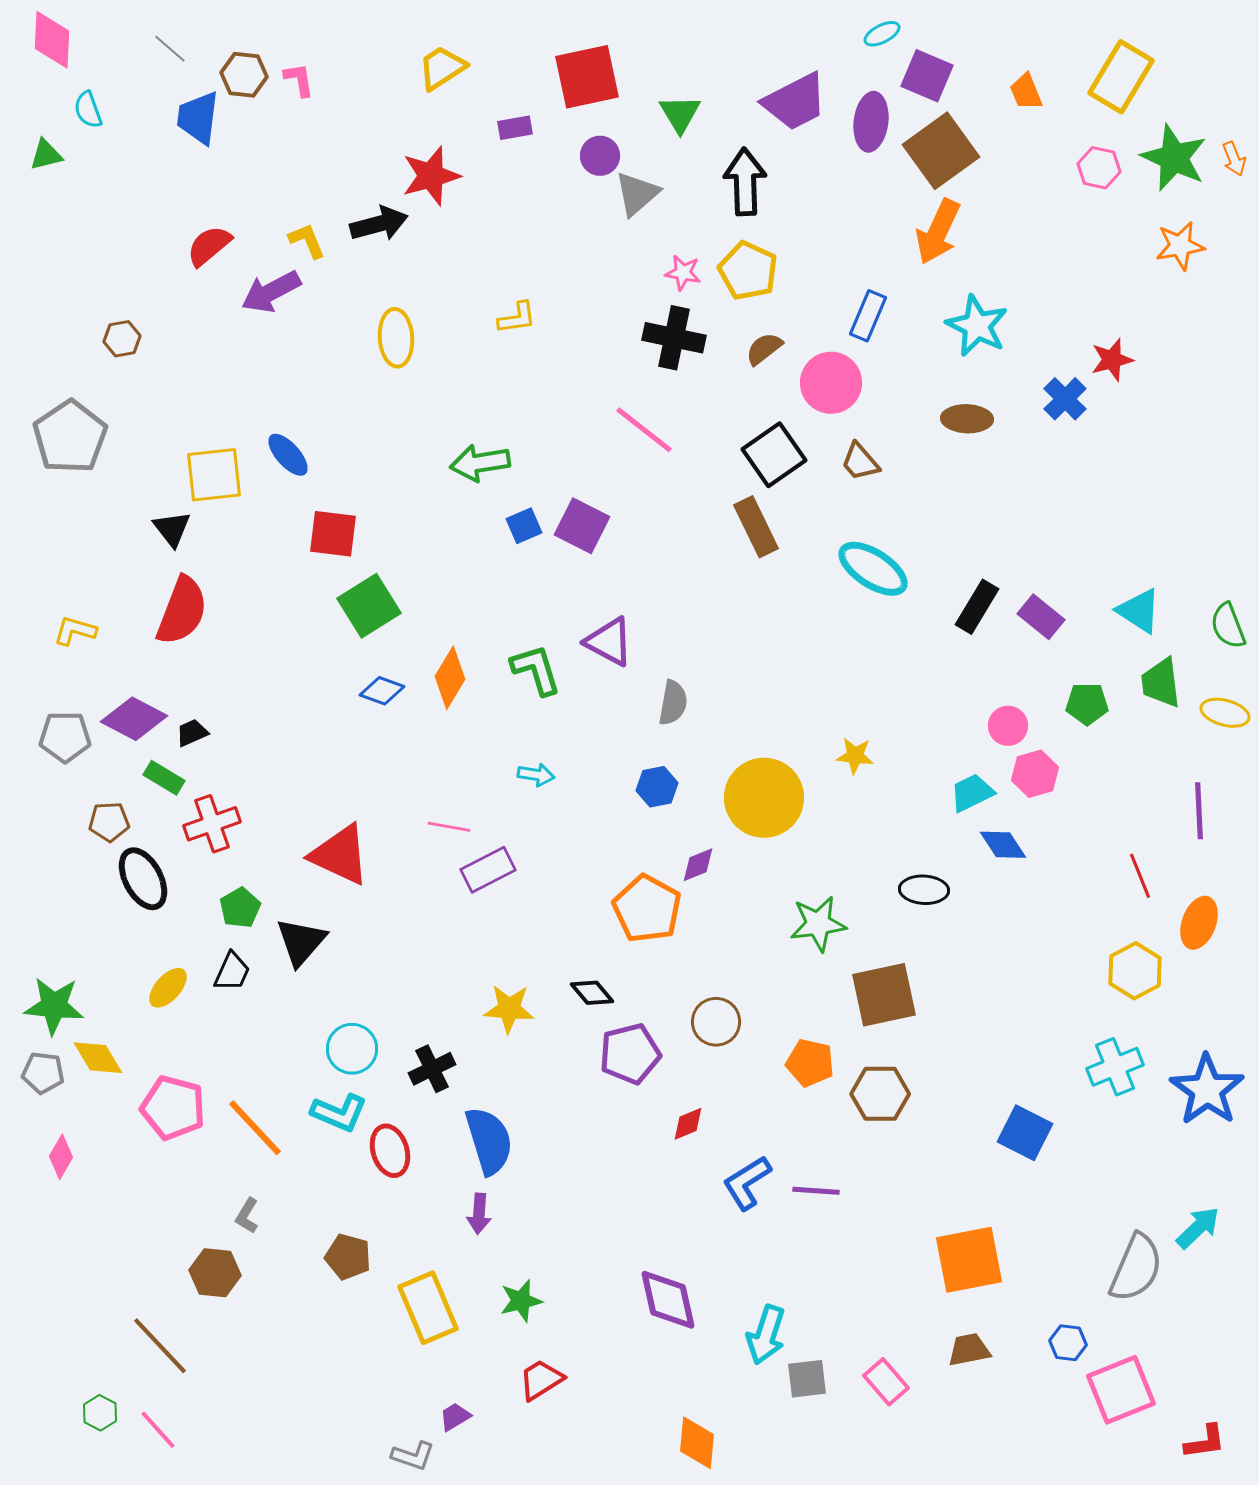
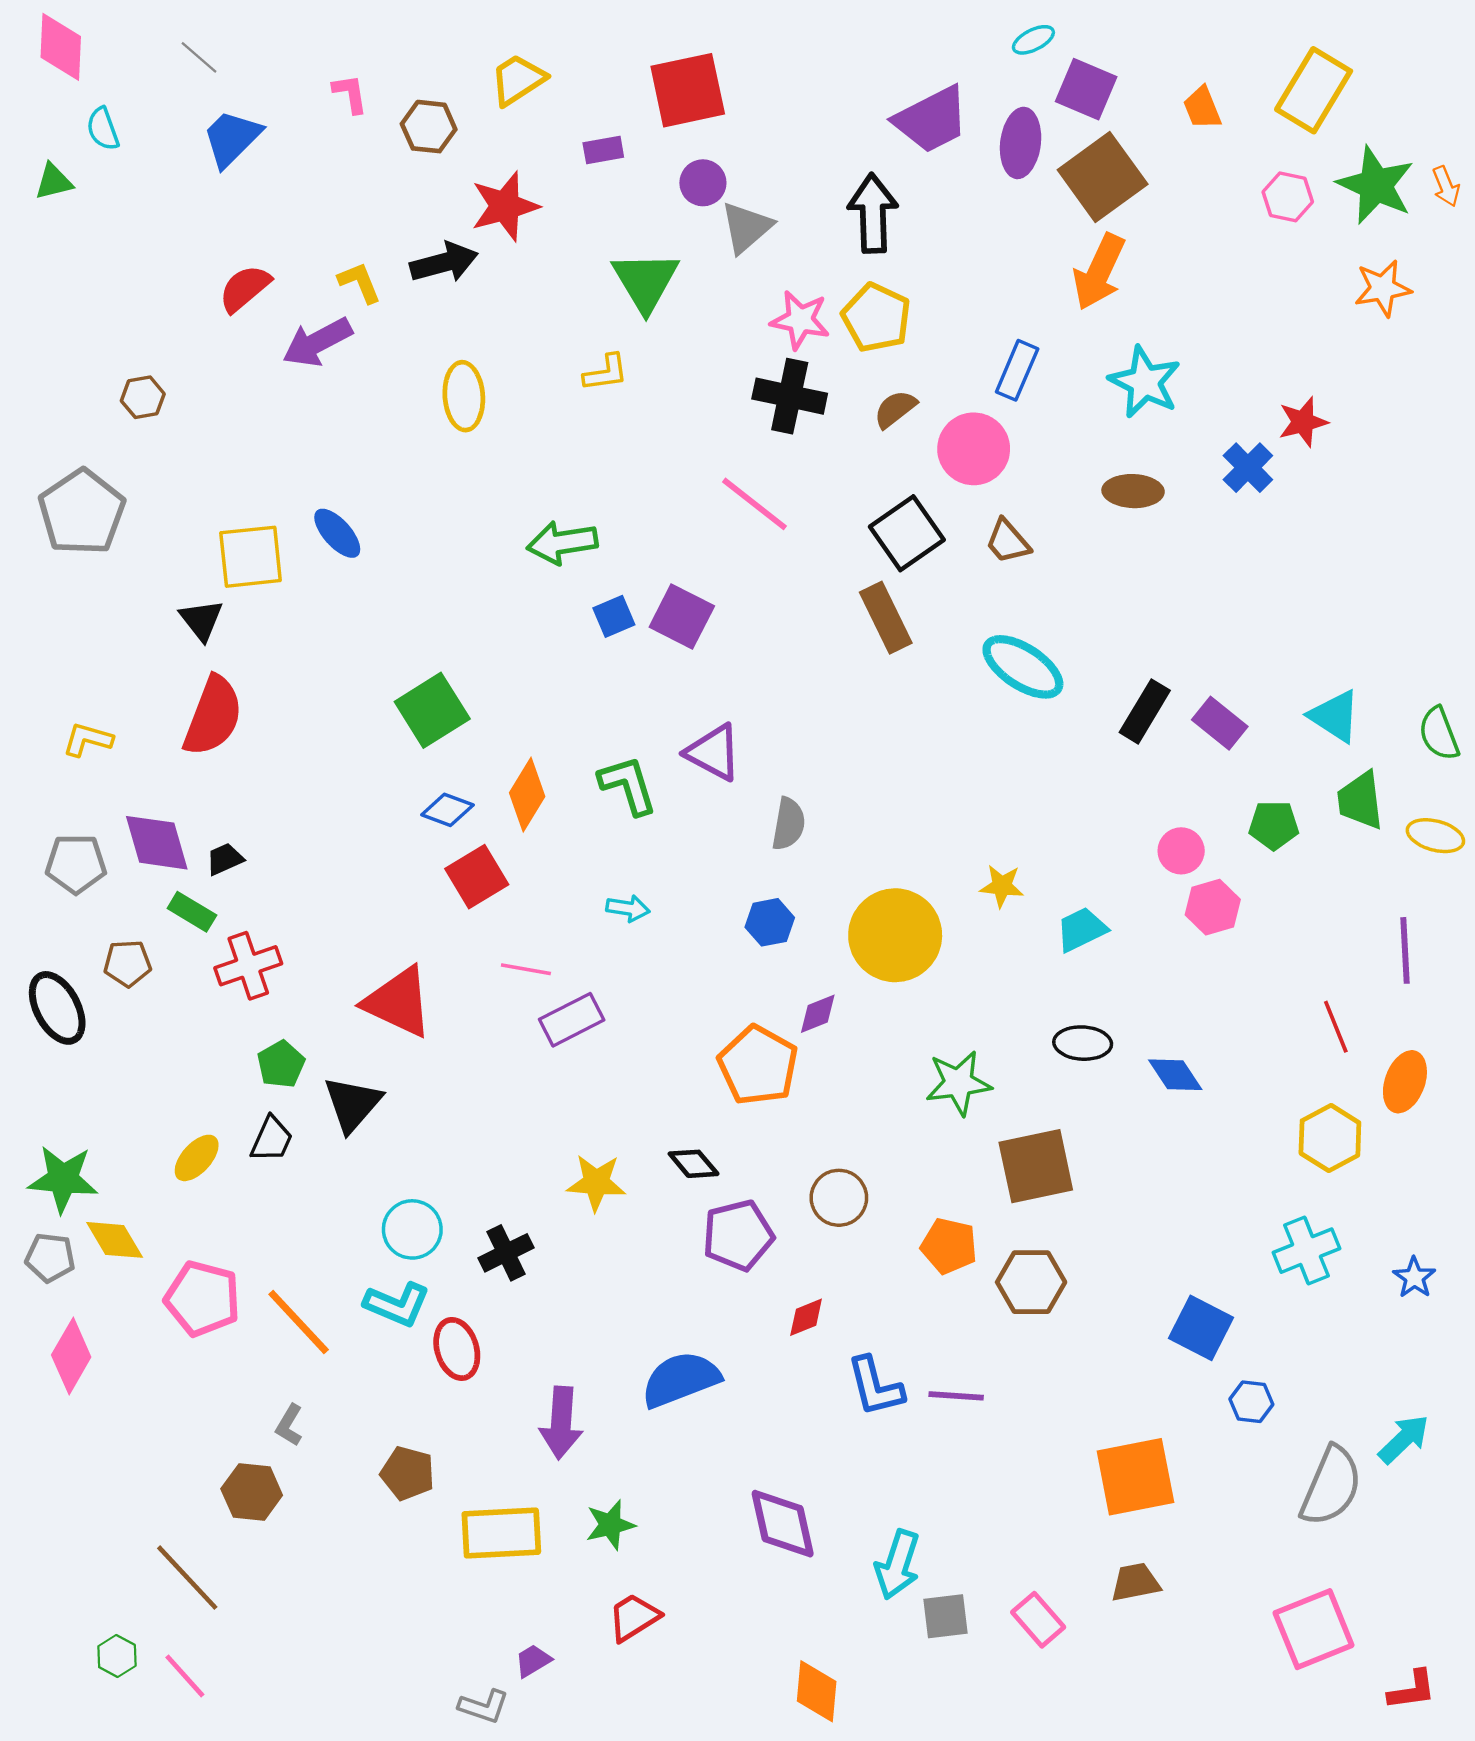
brown hexagon: (244, 75) -> (429, 127), moved
green triangle: (680, 114) -> (645, 281), moved, size x1.4
blue trapezoid: (198, 118) -> (232, 138), turned 38
pink star: (683, 273) -> (800, 320), size x1.4
red square: (333, 534) -> (477, 877), moved, turned -38
purple diamond: (134, 719) -> (157, 843), turned 46
cyan trapezoid: (972, 793) -> (1081, 929), moved
blue diamond: (1003, 845) -> (1175, 1075), moved
black ellipse: (143, 879) -> (57, 1008), moved
blue star: (1207, 1090) -> (1414, 1277), size x0.5
blue semicircle: (489, 1141) -> (681, 1379), moved, turned -94
pink diamond: (61, 1157) -> (71, 1356), size x1.4
blue L-shape: (747, 1183) -> (875, 1386), turned -72
purple arrow: (479, 1214) -> (561, 1423), size x1.5
yellow rectangle: (428, 1308) -> (501, 1533), turned -70
blue hexagon: (1068, 1343) -> (1251, 1402), moved

